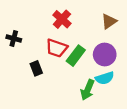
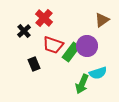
red cross: (62, 19) -> (44, 18), moved
black cross: (14, 38) -> (24, 31), moved, turned 32
purple circle: (105, 54) -> (87, 46), moved

